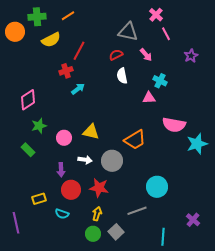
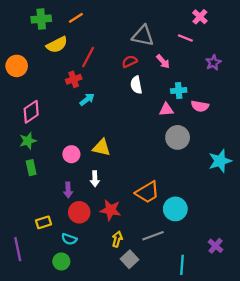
pink cross: (156, 15) -> (200, 17), moved
orange circle: (15, 32) -> (17, 66), moved
pink line: (166, 34) -> (185, 38), turned -40
cyan cross: (160, 81) -> (179, 91), turned -32
pink semicircle: (174, 125) -> (200, 106), moved, size x0.7
green star: (39, 126) -> (28, 141), moved
orange trapezoid: (135, 140) -> (147, 192), moved
green rectangle: (28, 150) -> (31, 168), turned 32
white arrow: (85, 160) -> (95, 179), turned 80
gray circle: (112, 161) -> (178, 137), moved
yellow arrow: (97, 214) -> (117, 239), moved
green circle: (93, 234) -> (61, 261), moved

